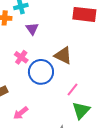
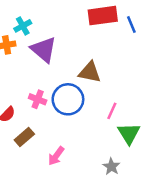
purple triangle: (32, 29) -> (44, 50), size x1.6
pink cross: (21, 57) -> (38, 99), moved

